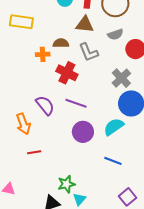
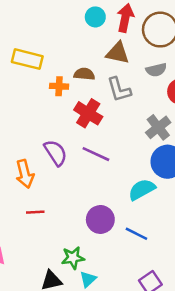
yellow rectangle: (21, 22) -> (27, 59), moved
purple circle: (83, 132) -> (100, 219), moved

